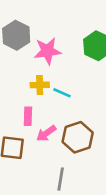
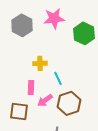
pink star: (48, 51) -> (54, 18), moved
cyan line: (62, 93) -> (58, 78), moved, turned 40

